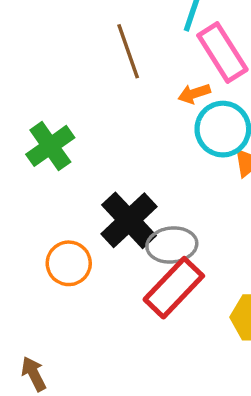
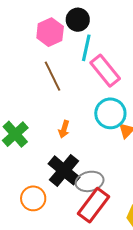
orange arrow: (194, 94) -> (64, 129), moved, turned -48

